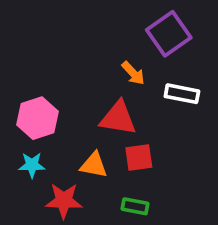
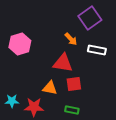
pink hexagon: (38, 118) -> (20, 44), moved
cyan star: (32, 165) -> (12, 101), moved

